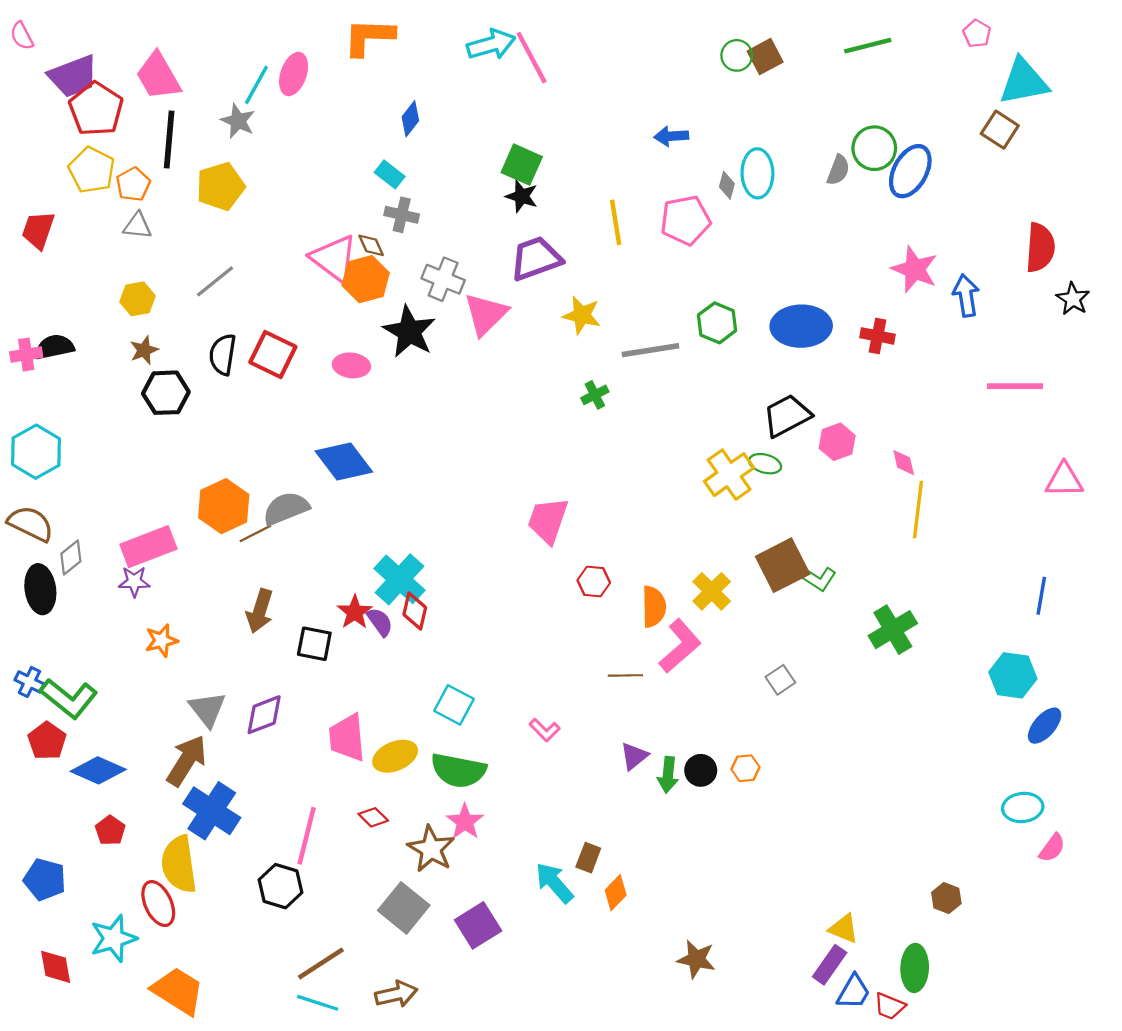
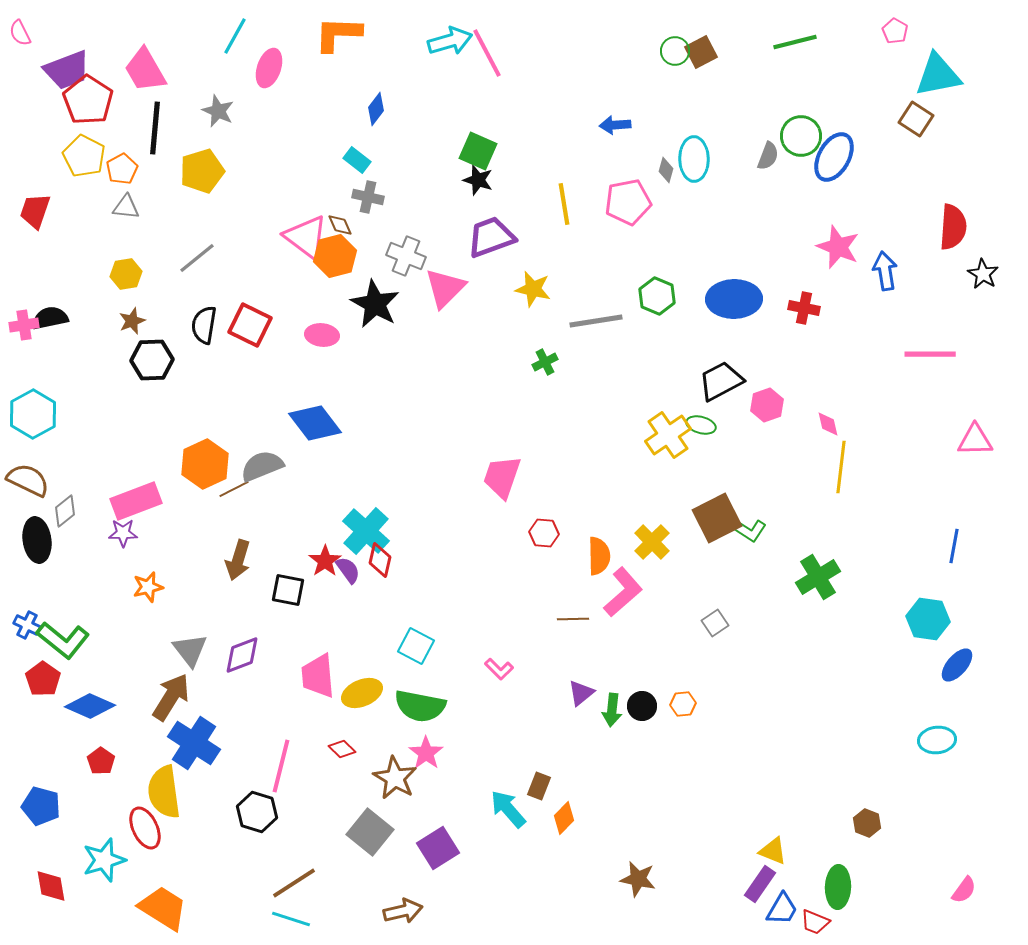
cyan line: (256, 85) -> (235, 36), moved
pink semicircle: (1052, 848) -> (964, 890), moved
brown arrow: (396, 994) -> (403, 911), moved

